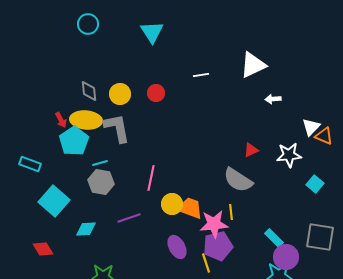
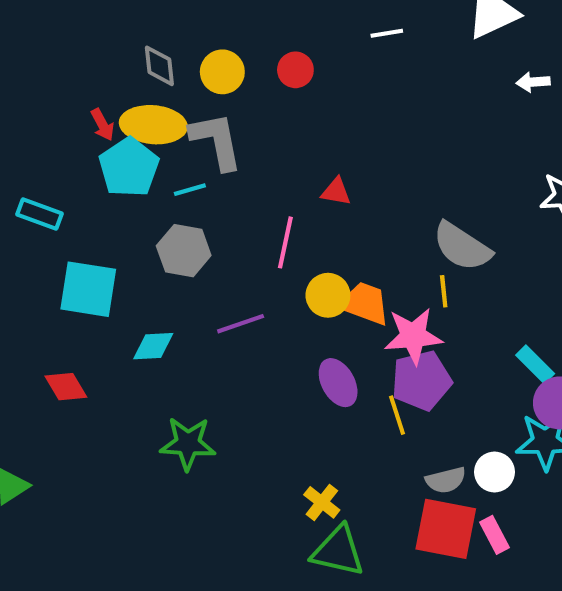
red triangle: (251, 150) -> (336, 192), moved, turned 35
cyan line: (100, 163) -> (190, 190), moved
cyan square: (54, 201) -> (88, 289), turned -32
yellow line: (231, 212) -> (444, 291), moved

